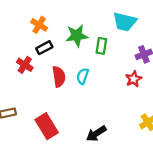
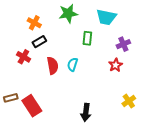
green star: (77, 36) -> (68, 13), moved
red rectangle: (47, 126) -> (32, 106), moved
black arrow: (96, 134) -> (86, 112), turned -48

